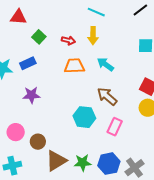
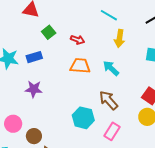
yellow arrow: (93, 36) -> (119, 38), moved

